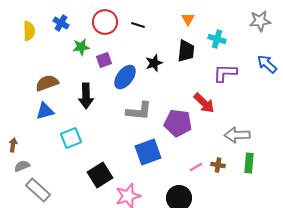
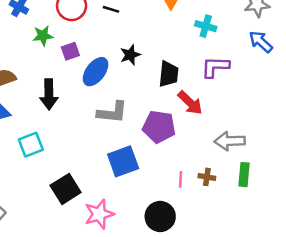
black trapezoid: (186, 51) -> (169, 74), moved
blue arrow: (267, 64) -> (261, 42), moved
pink line: (196, 167) -> (181, 179), turned -56

